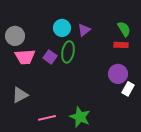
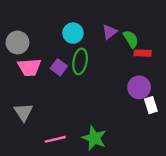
green semicircle: (124, 29) -> (131, 39), moved
purple triangle: (84, 30) -> (110, 32), moved
white rectangle: (128, 89) -> (151, 105), turned -48
gray triangle: (20, 95) -> (23, 112), turned -36

